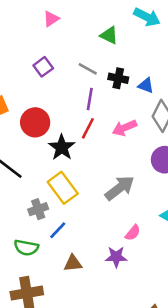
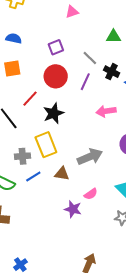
green triangle: (109, 35) -> (113, 37), turned -42
red circle: (35, 122) -> (56, 76), moved
red line: (88, 128) -> (30, 99), moved
brown triangle: (73, 263) -> (62, 174), moved

